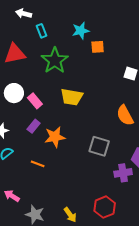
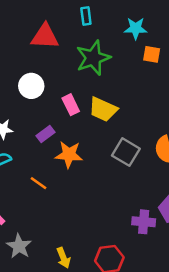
pink rectangle: (35, 101) -> (71, 105), moved
gray square: (99, 146) -> (126, 152), moved

